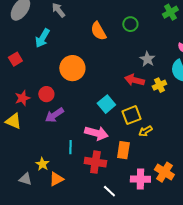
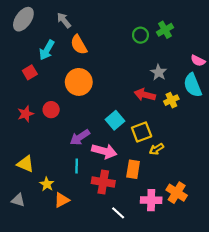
green cross: (170, 12) -> (165, 30), moved
orange semicircle: (98, 31) -> (79, 45), moved
red square: (15, 59) -> (30, 72), moved
purple arrow: (54, 115) -> (80, 137), moved
yellow triangle: (13, 121) -> (26, 164), moved
gray triangle: (25, 179) -> (18, 200), moved

